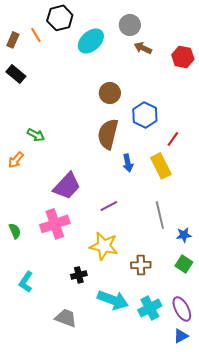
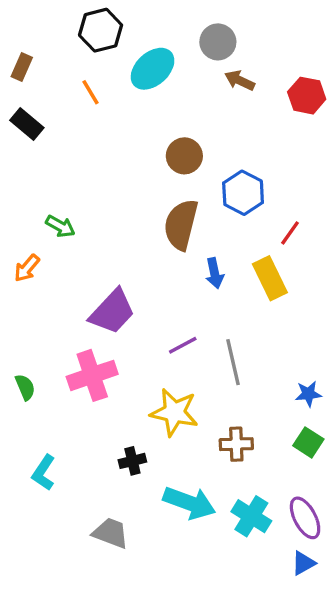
orange line: (36, 35) -> (91, 92), moved
gray line: (160, 215) -> (233, 362), moved
cyan cross: (150, 308) -> (251, 516), turned -30

